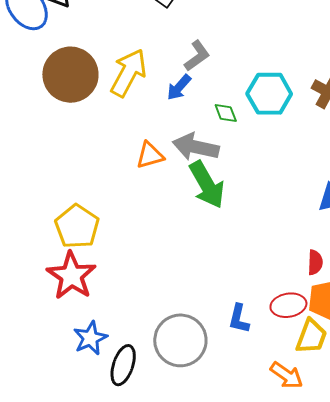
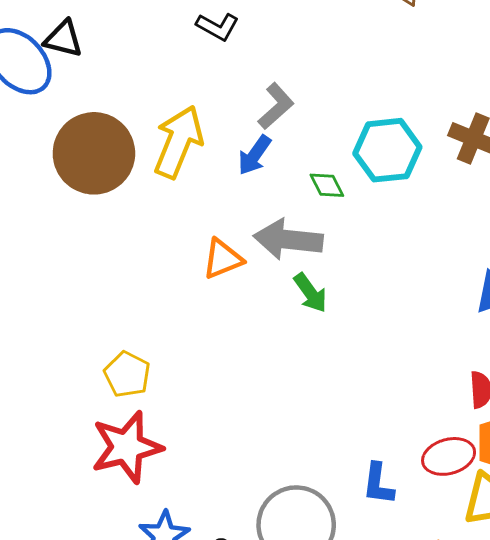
green arrow: (207, 185) -> (310, 293), size x0.6
yellow pentagon: (77, 226) -> (127, 374), size x0.7
red star: (71, 276) -> (127, 447), turned 30

